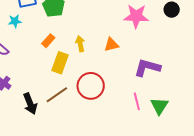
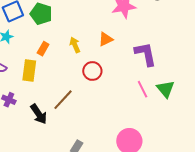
yellow rectangle: (60, 63) -> (29, 71), moved
purple L-shape: (147, 68) -> (146, 54), turned 76
red circle: (91, 86) -> (92, 71), moved, size x0.7

